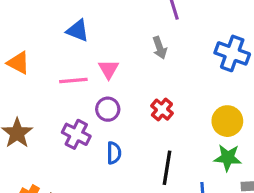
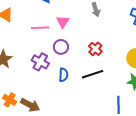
black line: (167, 168) -> (93, 74), moved, turned 60

